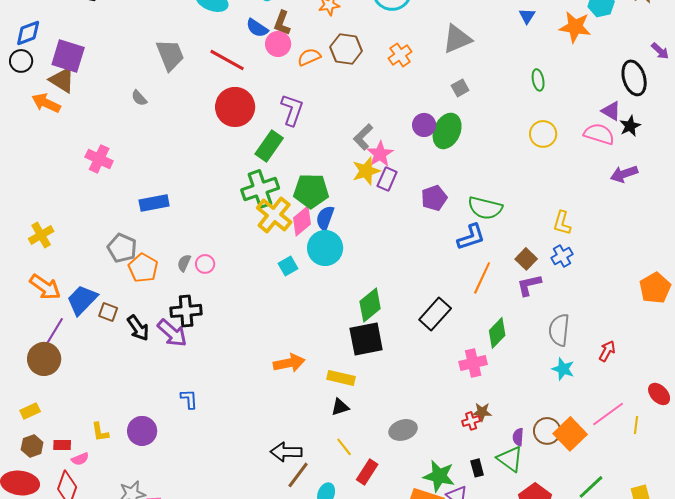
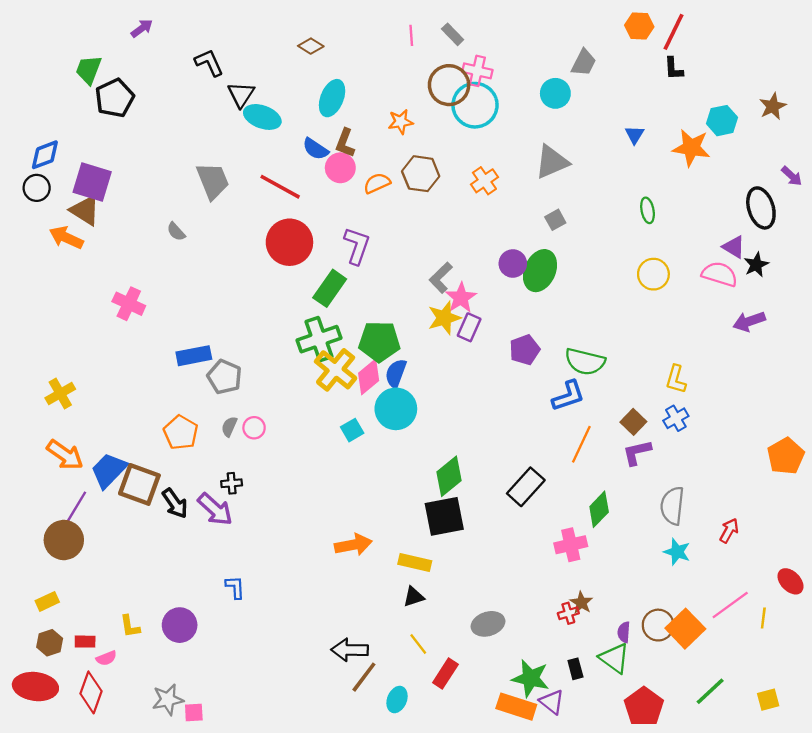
gray pentagon: (122, 248) -> (225, 377), moved
black cross: (186, 311) -> (232, 483), size x0.6
brown square: (108, 312) -> (139, 484), size x1.8
brown star: (482, 412) -> (581, 603), turned 30

